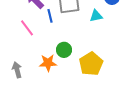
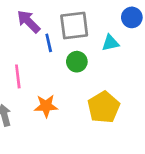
pink line: (27, 28) -> (18, 76), moved, turned 30
green circle: (64, 50) -> (77, 62), moved

